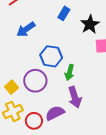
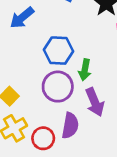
purple circle: (35, 81) -> (58, 87), moved
purple semicircle: (55, 113) -> (70, 126), turned 132

